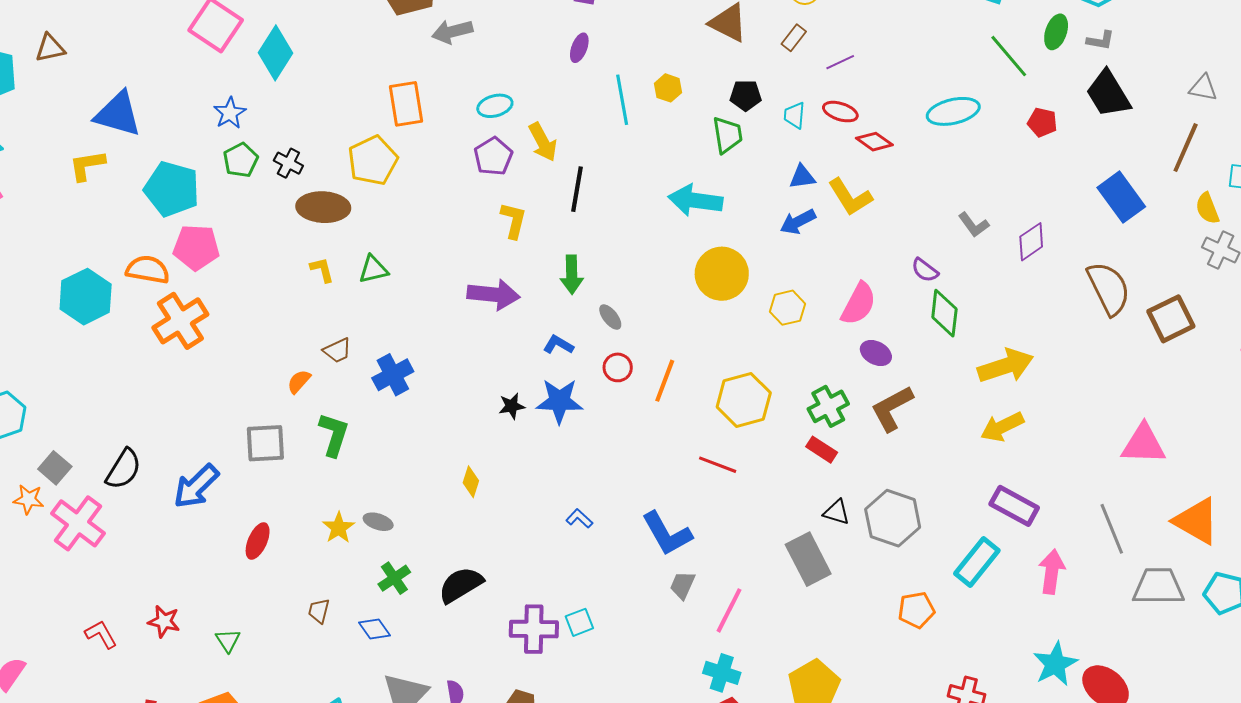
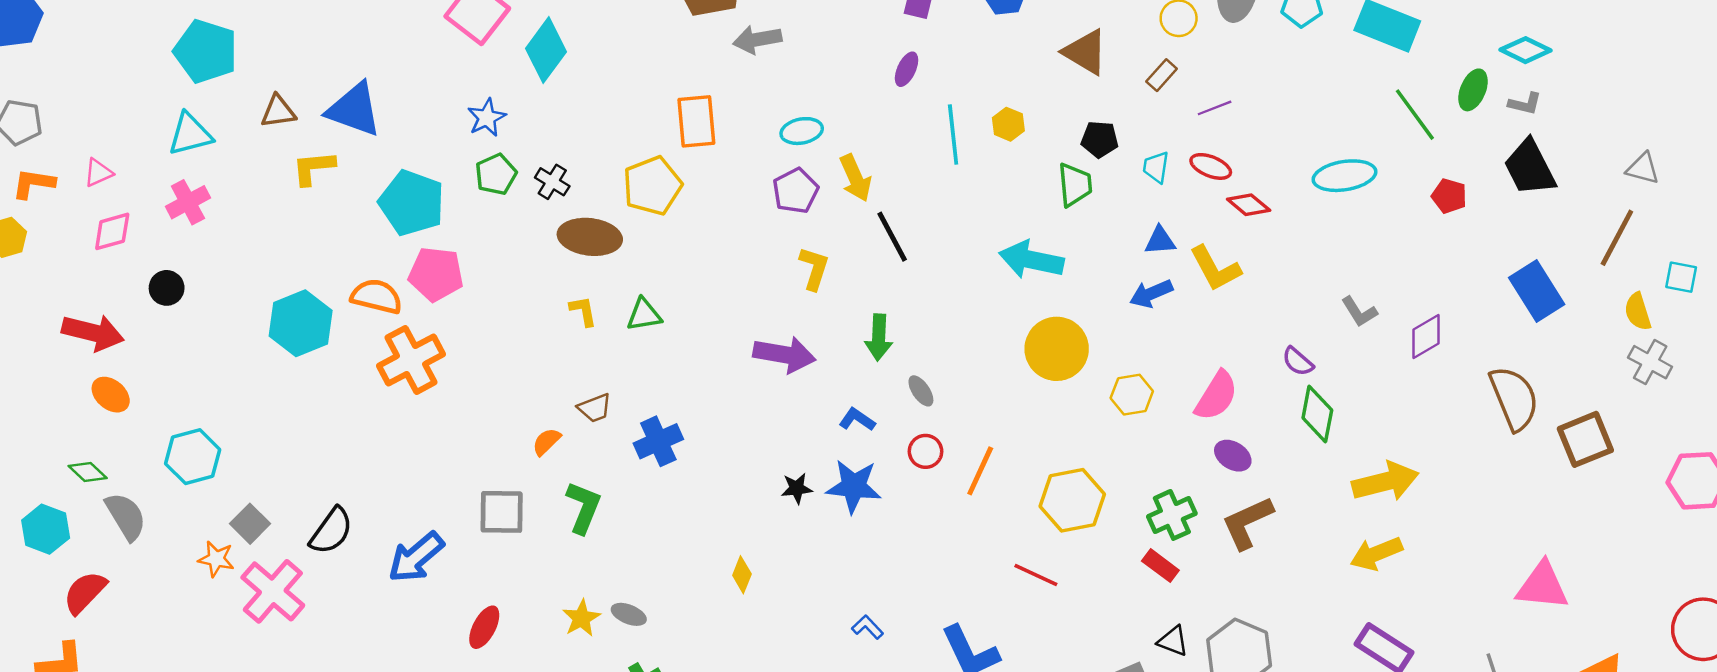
brown triangle: (50, 48) -> (278, 111), moved
black line: (577, 189) -> (892, 237), turned -42

